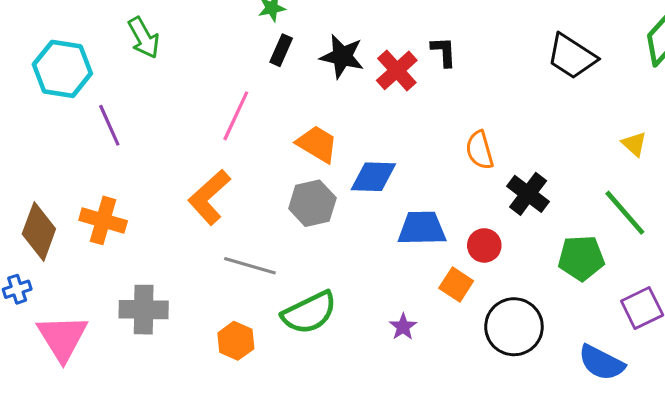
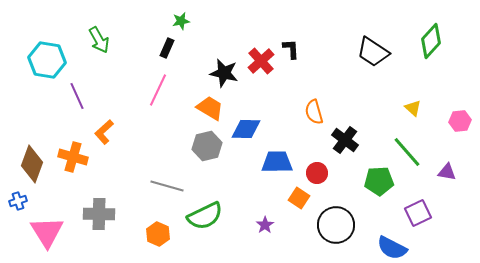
black rectangle: (281, 50) -> (167, 48), moved
black star: (342, 56) -> (224, 73), moved
orange L-shape: (209, 197) -> (104, 132), moved, size x0.7

